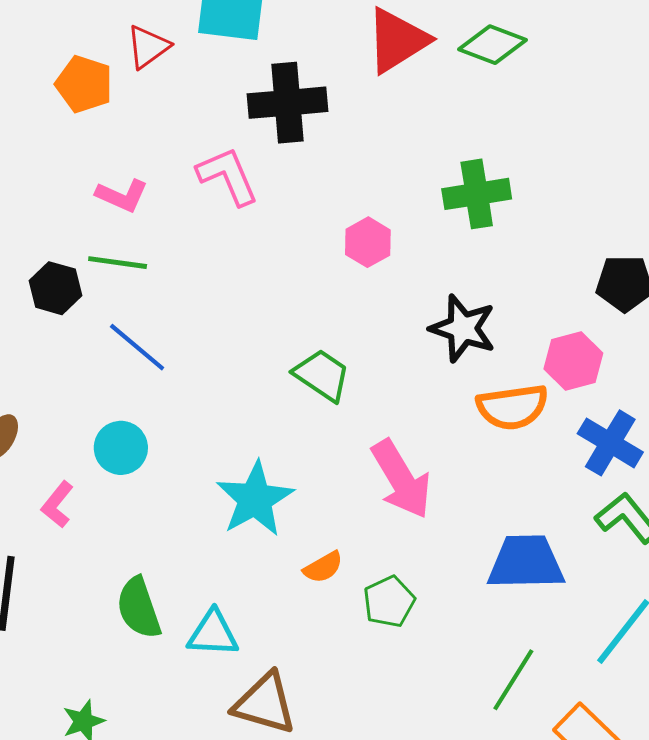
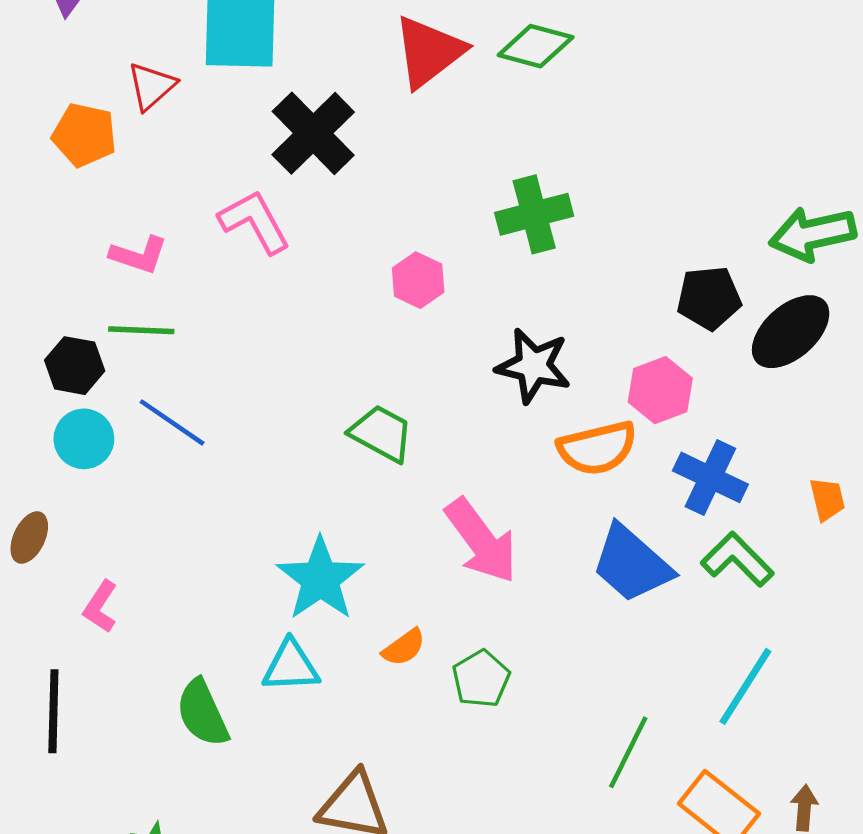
black cross: (288, 103) -> (313, 133), turned -34
cyan circle: (121, 448) -> (84, 439), moved
blue trapezoid: (526, 562) -> (632, 564), moved, turned -132
cyan triangle: (213, 633) -> (291, 666), moved

